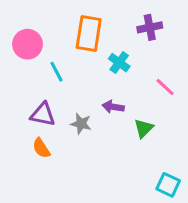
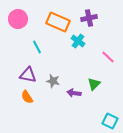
purple cross: (150, 27) -> (89, 18), moved
orange rectangle: (89, 33) -> (58, 22), turned -75
pink circle: (28, 44) -> (18, 19), moved
purple arrow: (113, 107) -> (74, 93), moved

